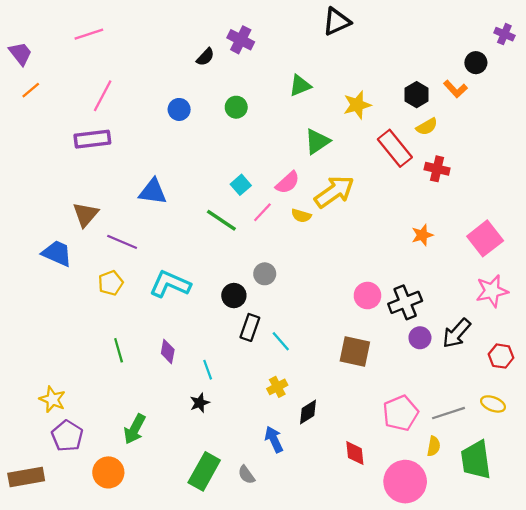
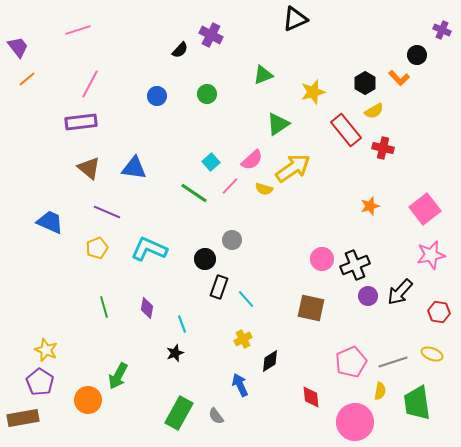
brown triangle: (85, 214) -> (89, 168), moved, turned -30
purple pentagon: (67, 436) -> (40, 382), moved
orange circle: (108, 472) -> (88, 400), moved

